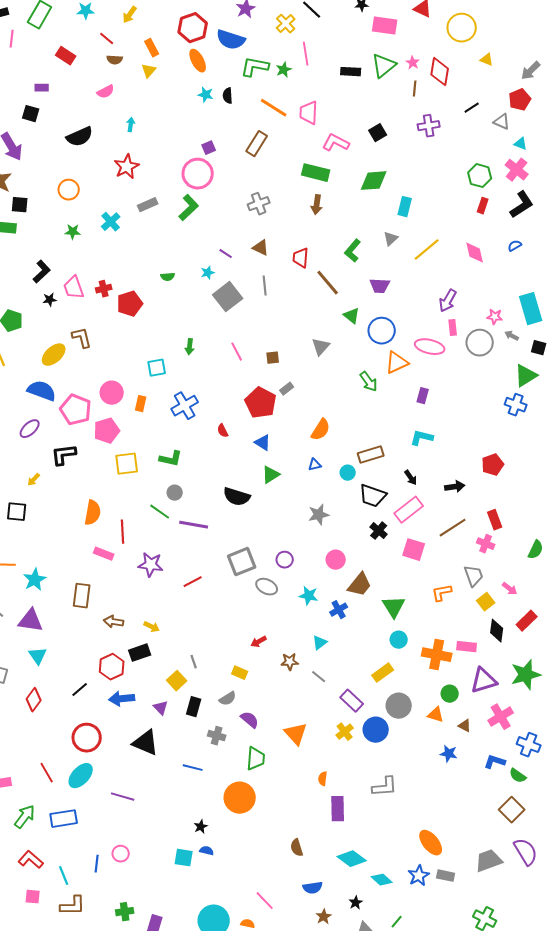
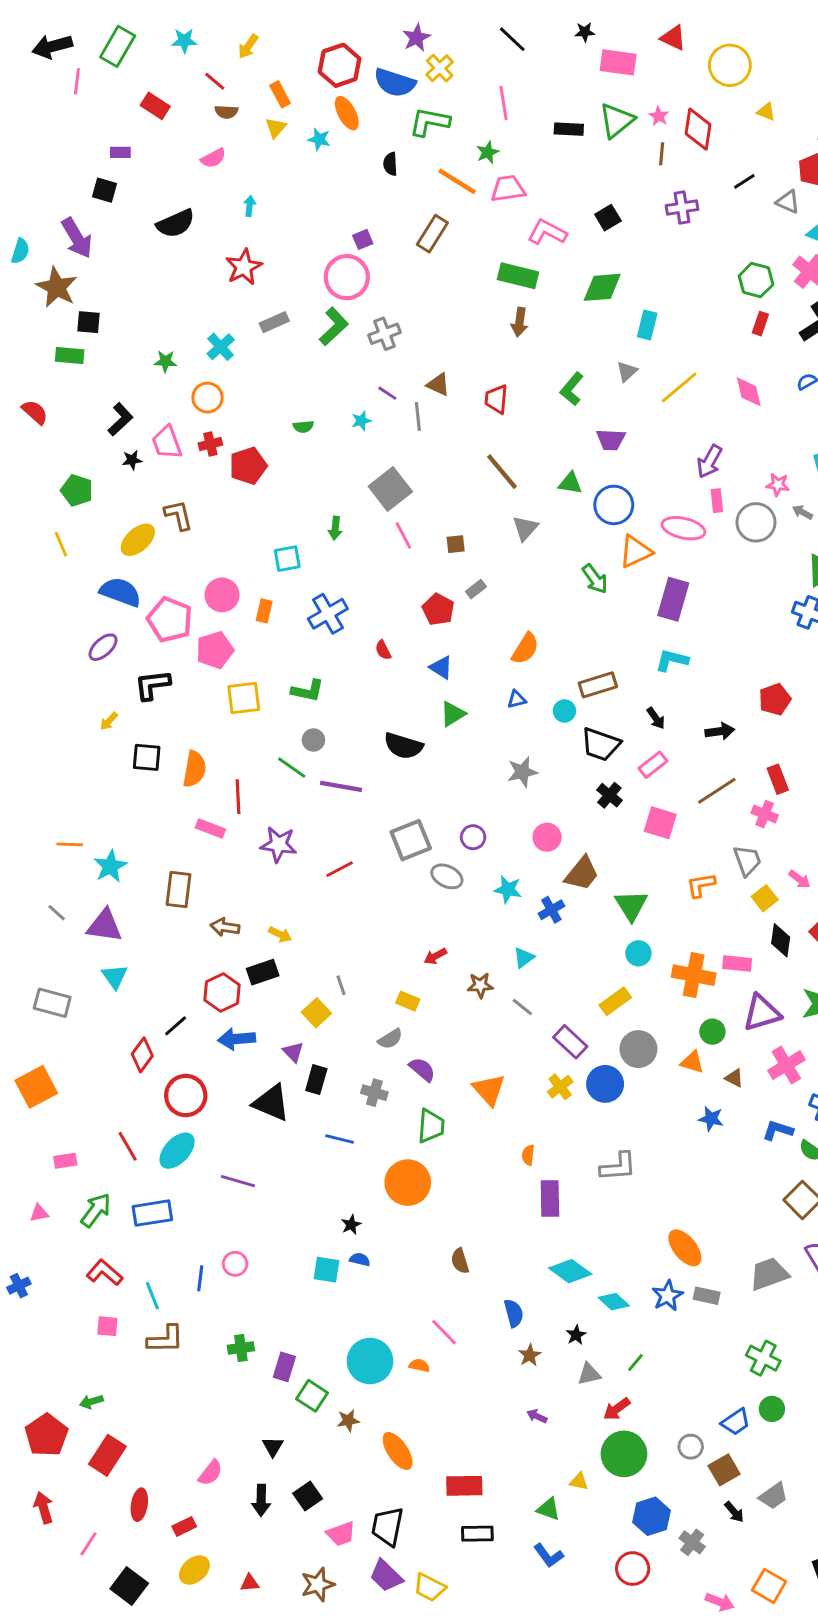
yellow cross: (286, 24) -> (440, 68), moved
green star: (284, 70) -> (488, 152), moved
cyan star: (206, 95) -> (319, 139), moved
pink trapezoid: (309, 113) -> (508, 189), turned 80
orange circle: (69, 190) -> (207, 398), moved
gray cross: (259, 204) -> (385, 334), moved
brown line: (328, 283) -> (502, 472), moved
gray line: (265, 286) -> (418, 416), moved
gray square: (228, 297) -> (390, 489), moved
green triangle: (352, 316) -> (570, 483), turned -30
purple rectangle: (423, 396) -> (673, 599), size x1.8
red pentagon: (261, 403) -> (438, 609), size x0.7
pink rectangle: (409, 510) -> (653, 765), size x0.7
black square: (17, 512) -> (147, 757), moved
red diamond: (34, 700) -> (142, 1055), moved
black rectangle: (194, 707) -> (316, 1080), moved
brown semicircle: (297, 848) -> (460, 1261), moved
blue semicircle: (313, 888) -> (514, 1313), turned -96

